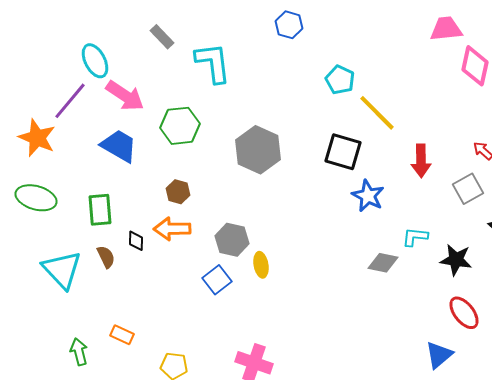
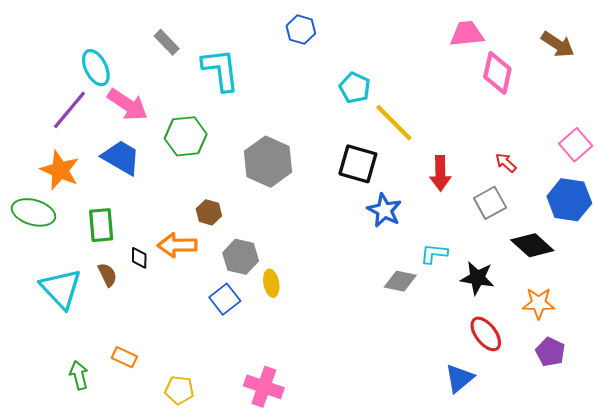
orange star: (37, 138) -> (60, 170), moved
brown hexagon: (178, 192) -> (209, 212), moved

